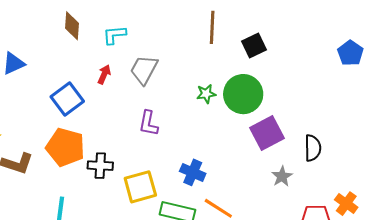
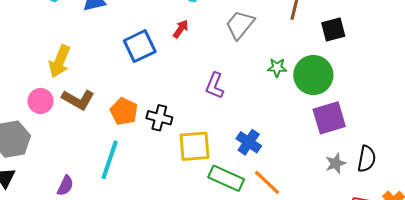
gray trapezoid: (144, 70) -> (240, 25), moved
orange pentagon: (65, 147) -> (124, 111), moved, size x0.7
black semicircle: (313, 148) -> (367, 159), moved

